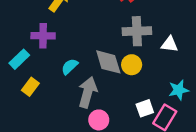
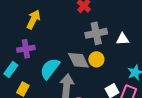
cyan semicircle: (70, 67) -> (50, 69), size x1.6

